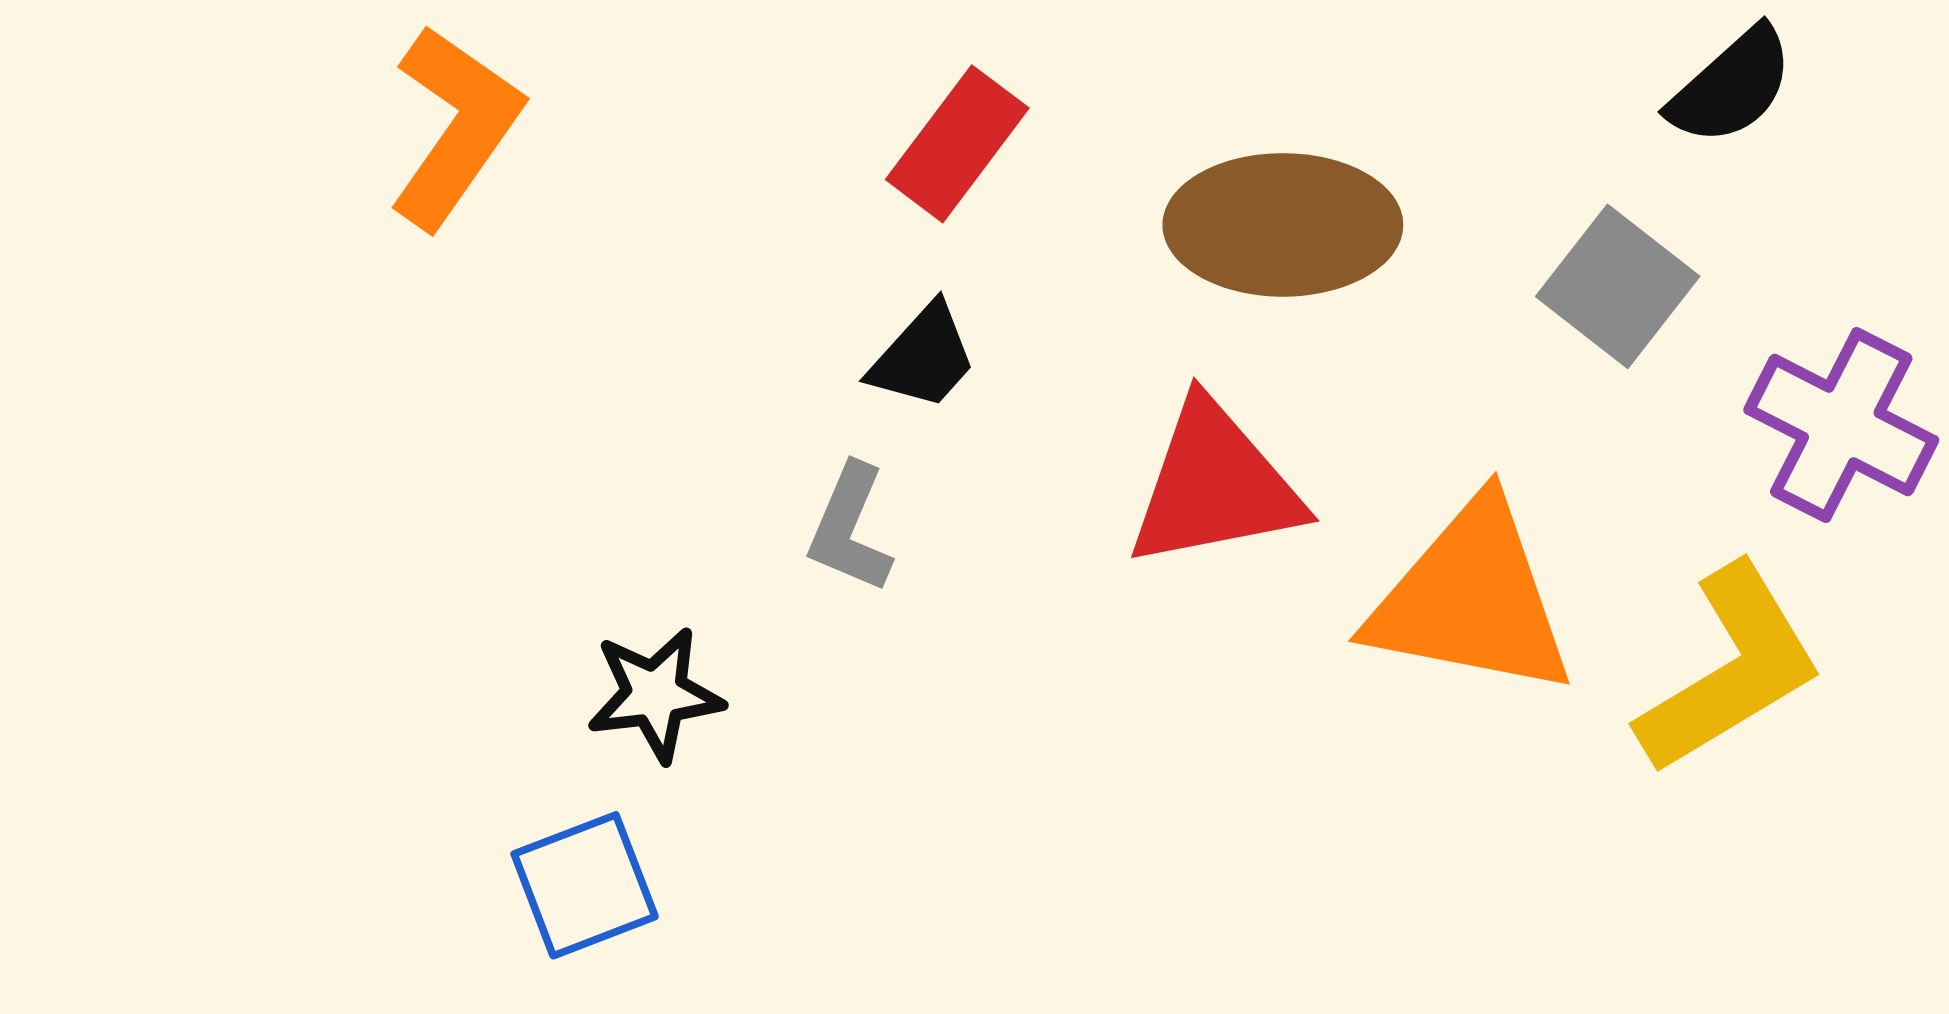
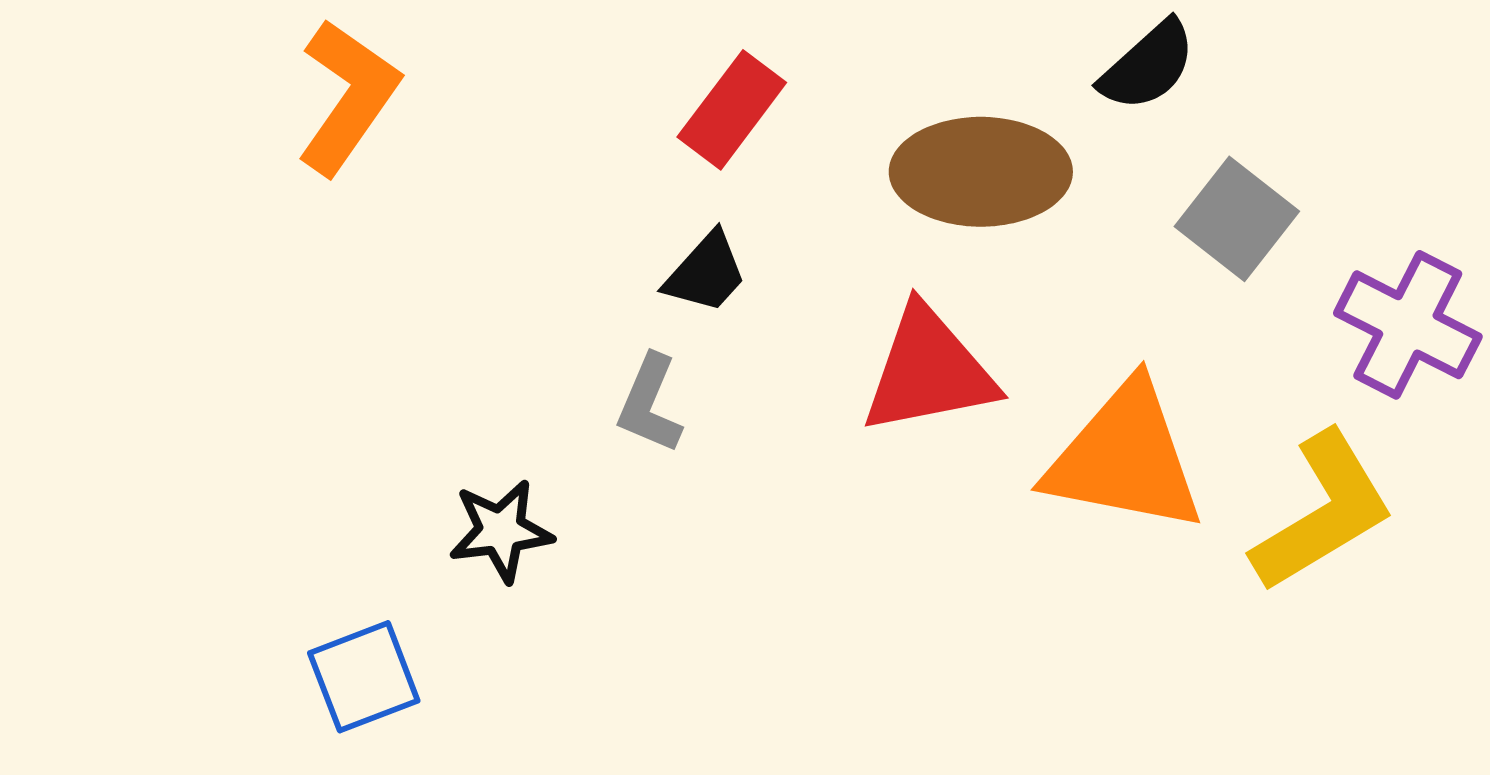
black semicircle: (1731, 86) -> (1148, 66), moved
blue square: (585, 885) -> (364, 677), moved

